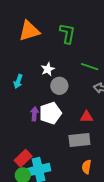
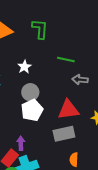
gray circle: (59, 86) -> (30, 92), moved
purple arrow: (34, 114) -> (21, 143), moved
red triangle: (87, 117) -> (68, 110), size x1.6

